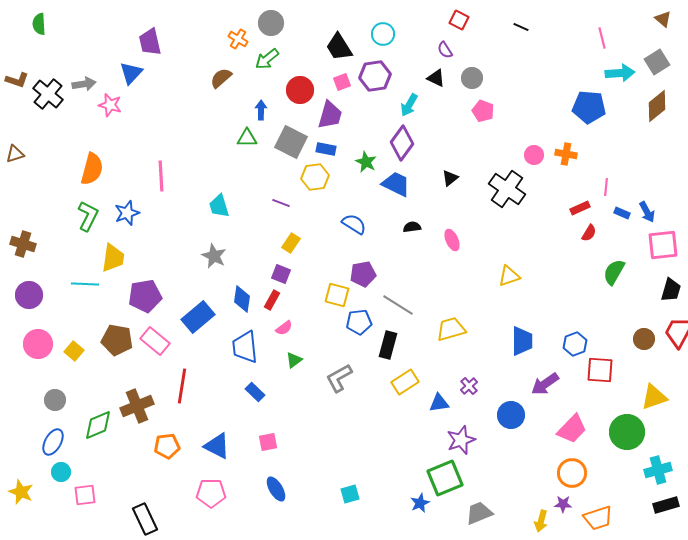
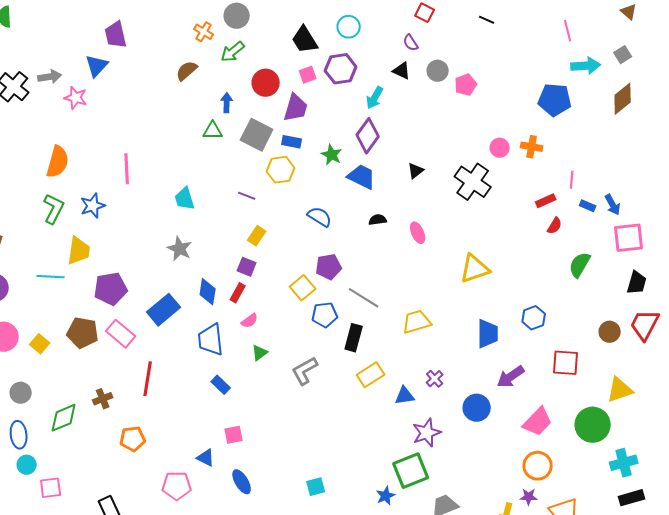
gray square: (657, 62) -> (623, 55), size x0.7
pink pentagon: (483, 111) -> (466, 85), moved, turned 30
yellow triangle: (509, 276) -> (475, 269), size x1.4
yellow square: (337, 295) -> (303, 288), turned 35
blue hexagon: (575, 344) -> (534, 318), moved
brown cross: (137, 406) -> (103, 399), size x0.6
blue ellipse: (53, 442) -> (19, 435), turned -36
blue triangle: (217, 446) -> (206, 458), moved, size x0.7

